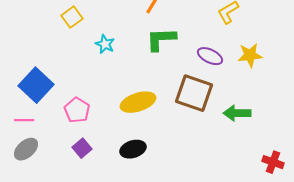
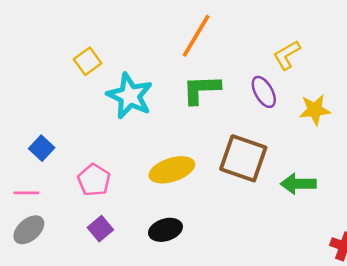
cyan star: (105, 44) -> (130, 96), size x1.8
purple ellipse: (210, 56) -> (264, 92), moved, turned 35
blue square: (36, 85) -> (42, 148), size x0.6

